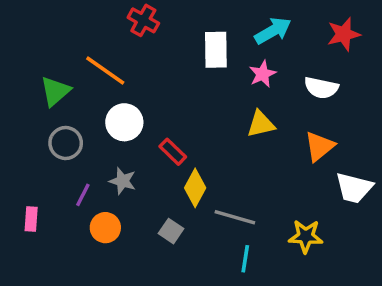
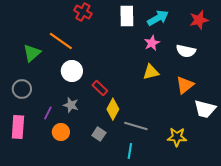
white rectangle: (216, 50) -> (127, 16), moved
gray circle: (66, 143) -> (22, 89), moved
pink rectangle: (31, 219) -> (18, 127), size x1.6
cyan line: (245, 259) -> (130, 151), moved

